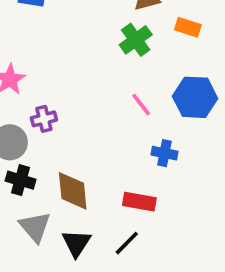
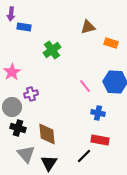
green cross: (136, 40) -> (52, 50), moved
red rectangle: (139, 202) -> (100, 140), moved
black line: (127, 243) -> (84, 156), moved

